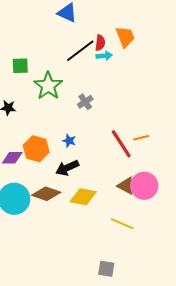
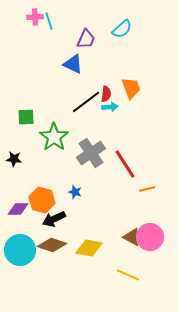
gray cross: (85, 102) -> (91, 153), size x1.8
red line: (121, 144) -> (125, 164), moved
black arrow: (67, 168) -> (54, 219), moved

